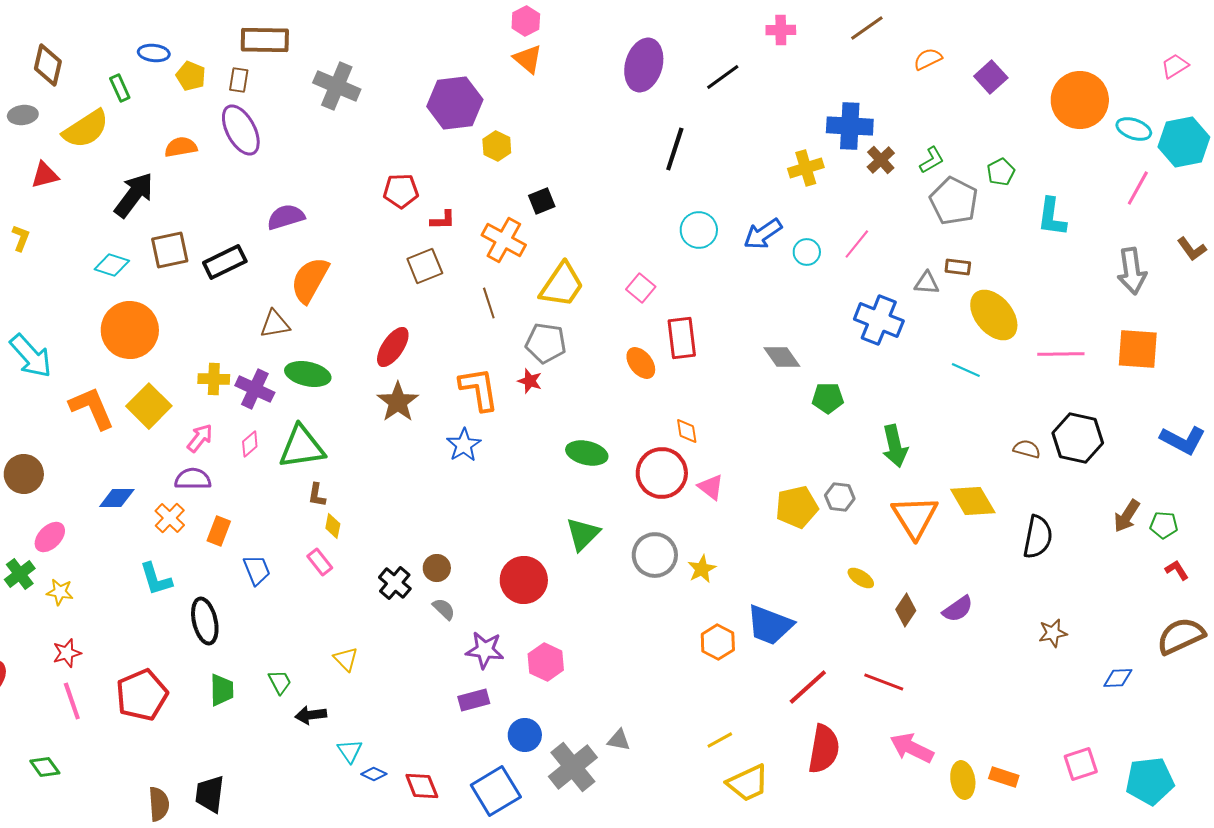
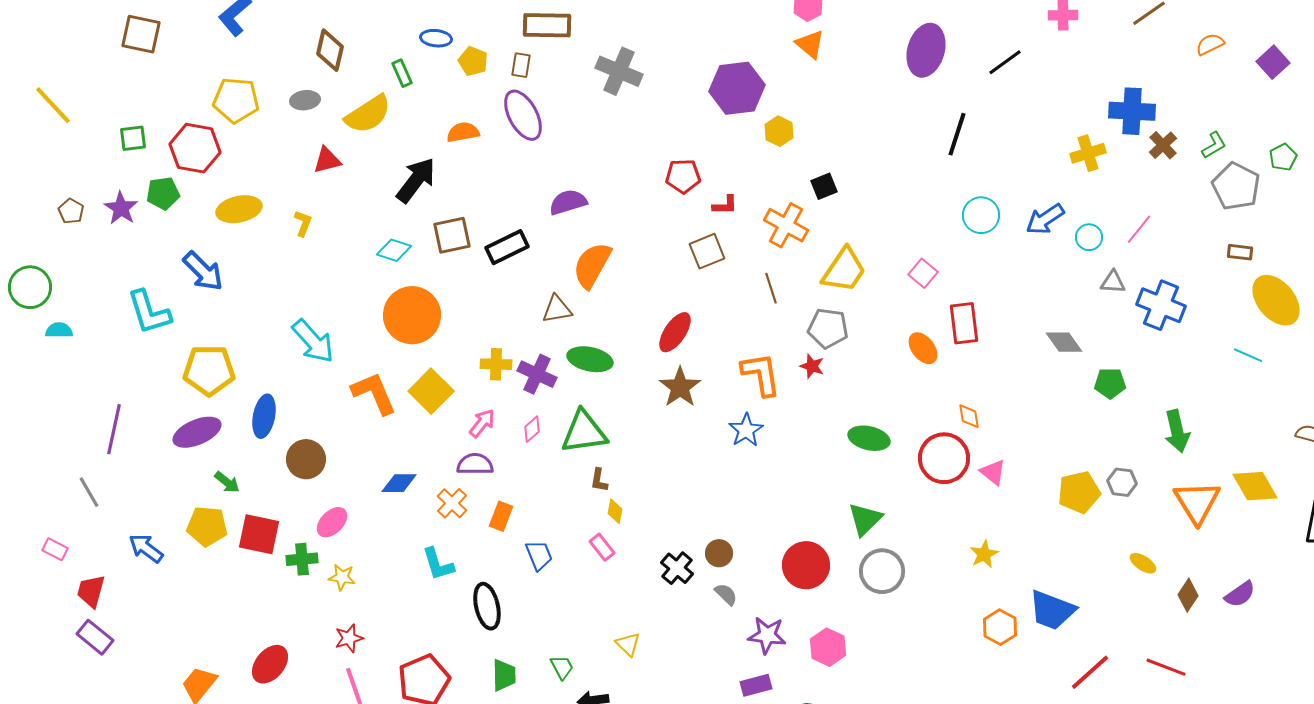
gray triangle: (927, 283) -> (1113, 282), moved
gray circle: (655, 555) -> (882, 571), moved
green cross: (20, 574) -> (302, 559), turned 32

